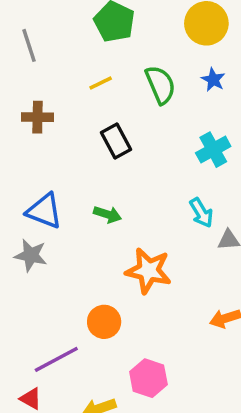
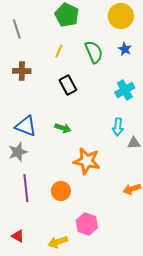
yellow line: (101, 83) -> (59, 51), turned -40
cyan arrow: (201, 213) -> (118, 127), turned 36
gray star: (31, 255) -> (18, 152), turned -30
purple line: (56, 359) -> (26, 188), moved, turned -68

